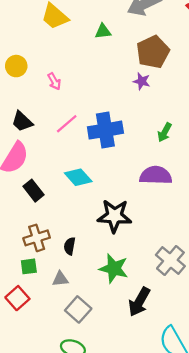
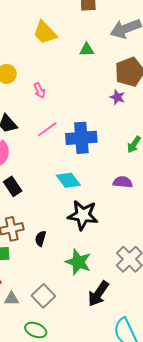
purple semicircle: (156, 175) -> (123, 182), size x0.7
cyan diamond: (78, 177) -> (68, 180), moved
gray triangle: (60, 279) -> (11, 299), moved

